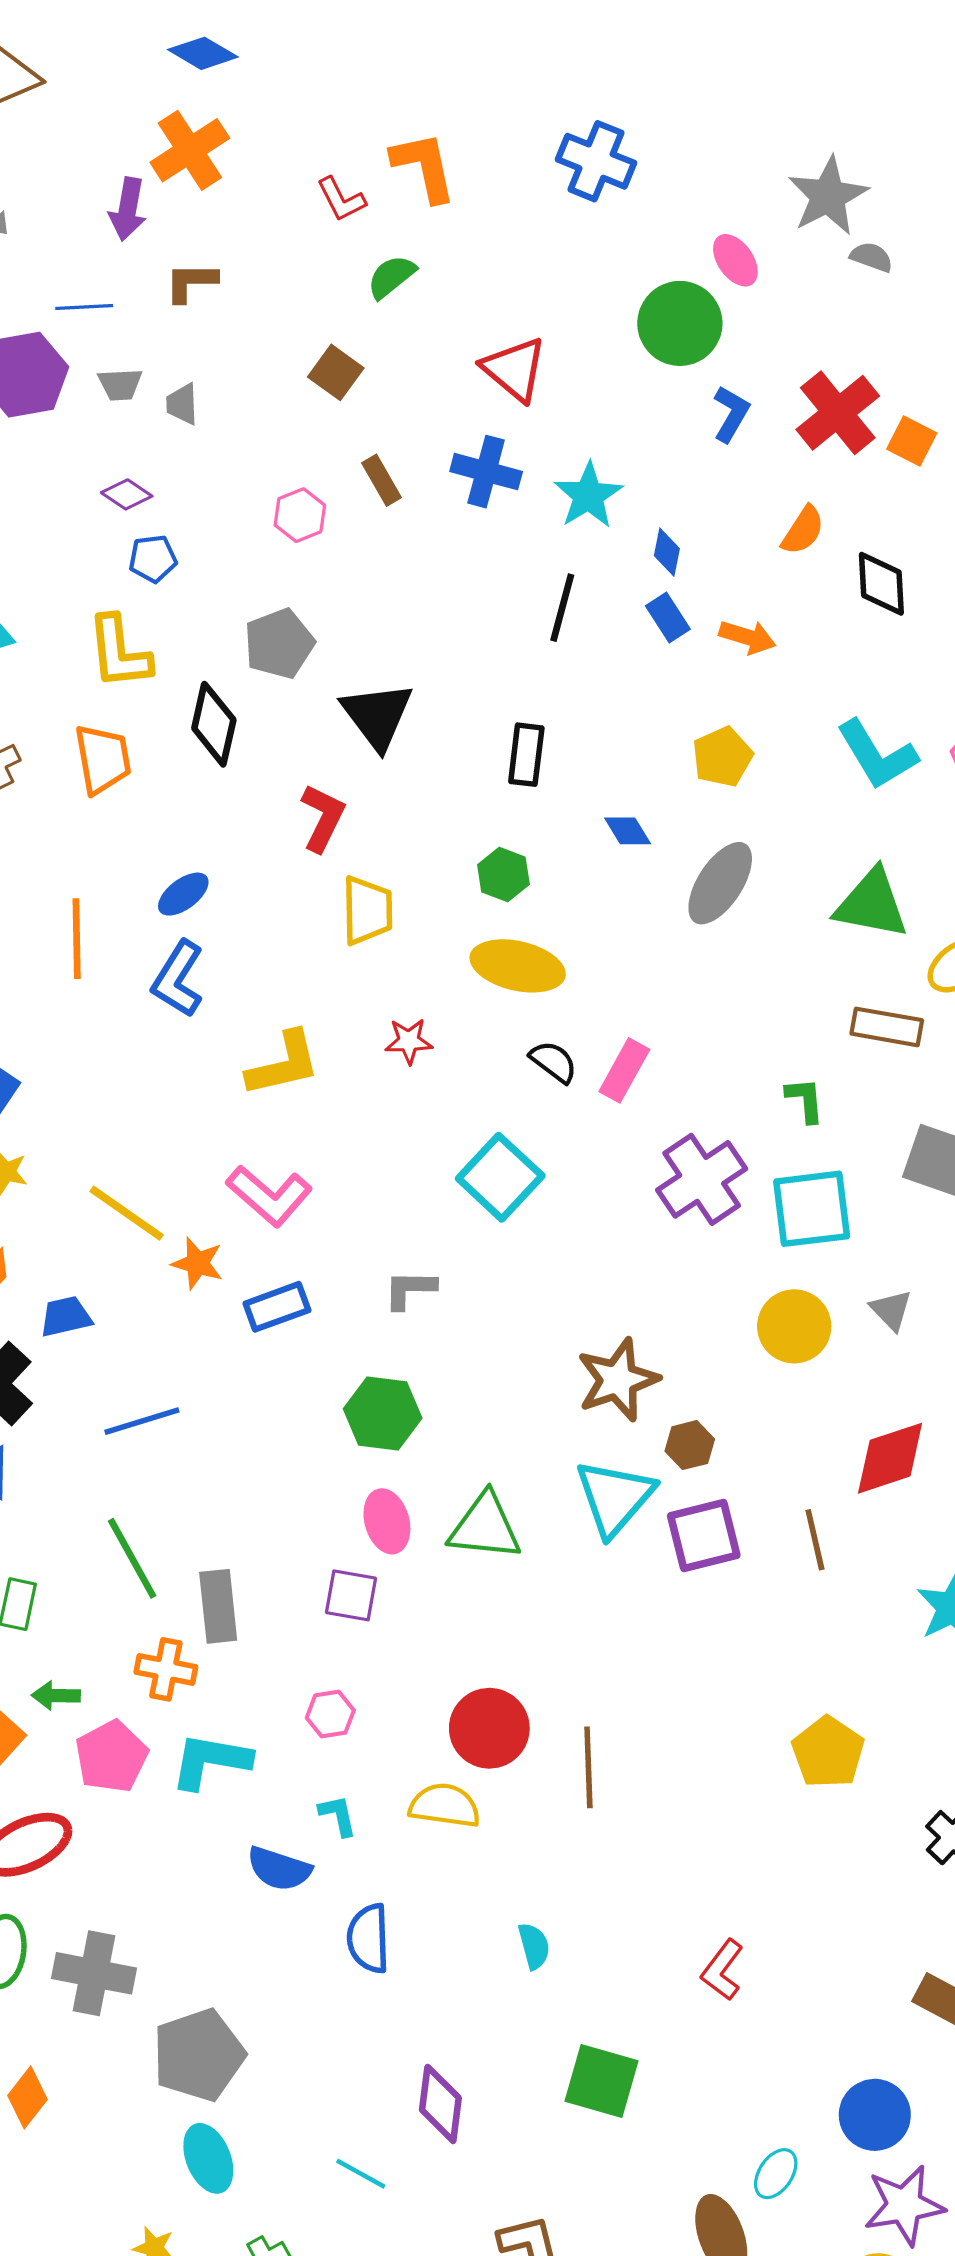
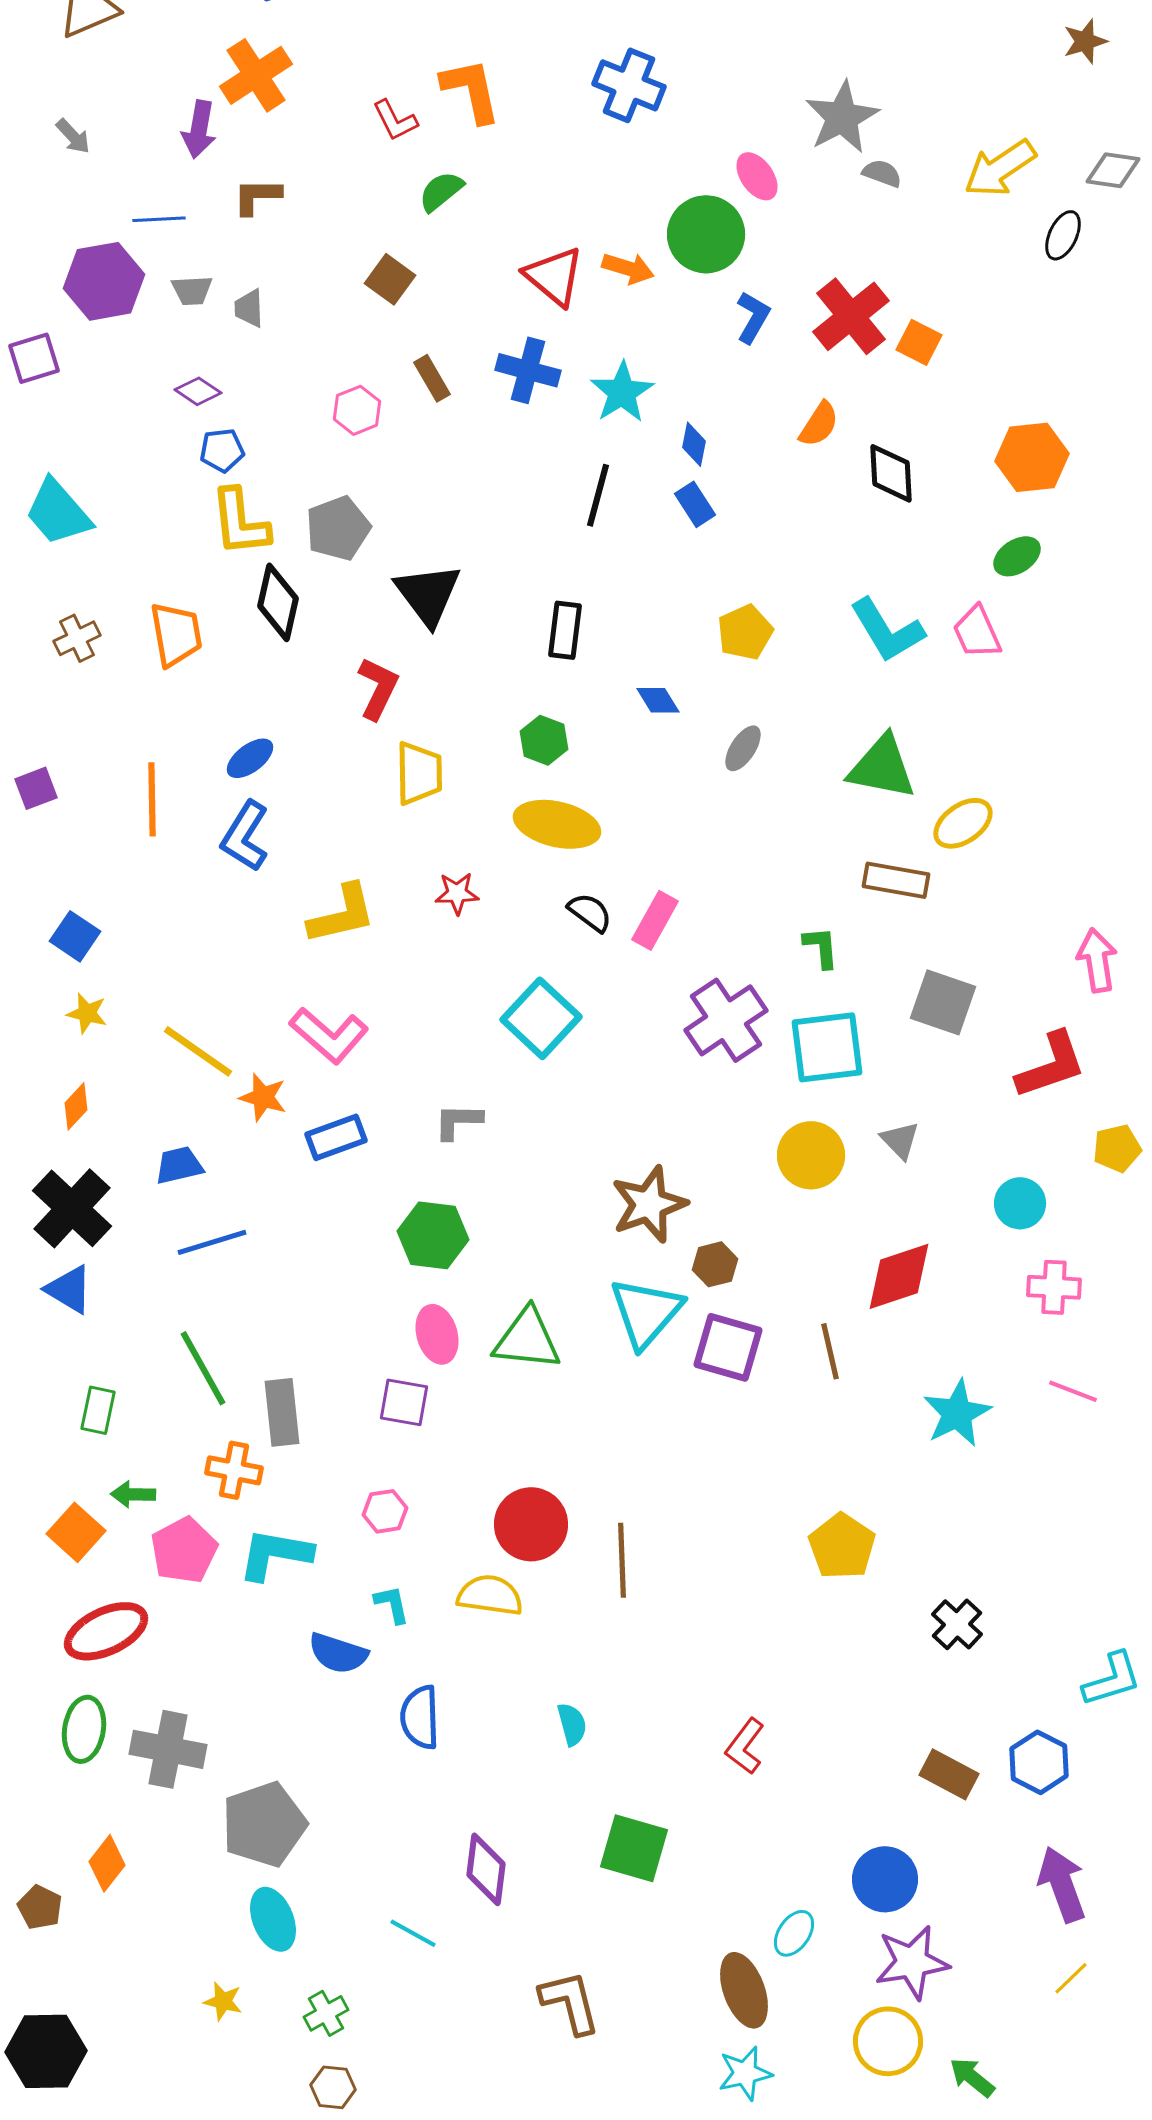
orange arrow: (747, 637) -> (628, 268), moved
yellow L-shape: (119, 652) -> (240, 522), moved
gray ellipse: (720, 883) -> (743, 748), size x0.6
blue trapezoid: (66, 1317) -> (179, 1165), moved
purple square: (704, 1535) -> (728, 1347), turned 30

